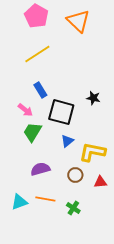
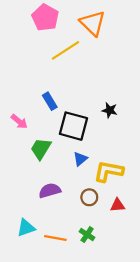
yellow line: (37, 54) -> (66, 50), moved
pink arrow: (25, 110) -> (19, 122), moved
orange line: (45, 199) -> (55, 238), moved

